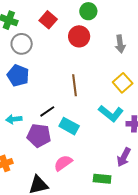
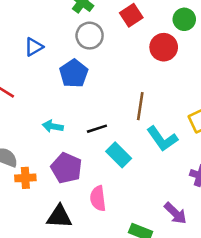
cyan L-shape: (111, 113) -> (162, 139), moved
purple pentagon: (39, 136) -> (66, 168), moved
purple arrow: (124, 157) -> (175, 213), turned -90
pink semicircle: (63, 163) -> (98, 198), turned -78

